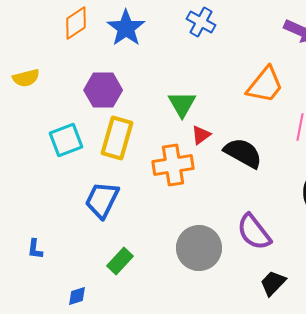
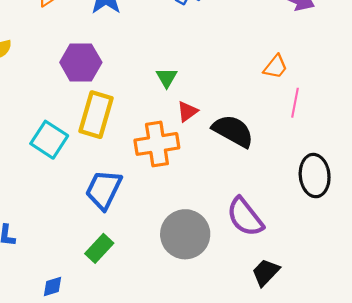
orange trapezoid: (265, 85) -> (275, 67), moved, size x0.6
green triangle: (182, 104) -> (167, 78), size x0.7
cyan square: (66, 140) -> (49, 140), moved, turned -36
blue trapezoid: (102, 200) -> (104, 190), moved

